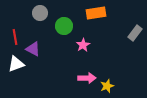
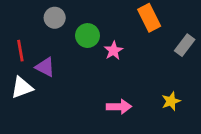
orange rectangle: (96, 13) -> (149, 18), moved, turned 72
pink star: (83, 45) -> (114, 51), moved
yellow star: (107, 86) -> (171, 101), moved

